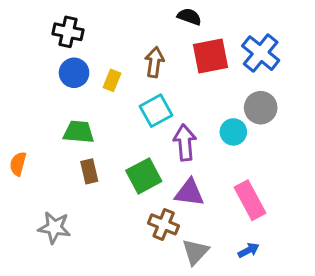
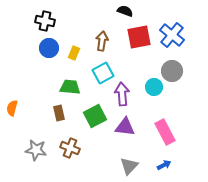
green trapezoid: (79, 132) -> (70, 87), moved
brown cross: (164, 224) -> (70, 148), moved

